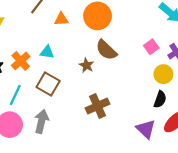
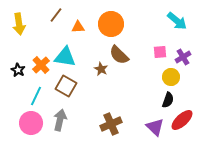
pink square: (151, 47) -> (160, 52), turned 32
cyan triangle: (47, 52) -> (65, 57), size x1.6
brown cross: (98, 106) -> (111, 124), moved

